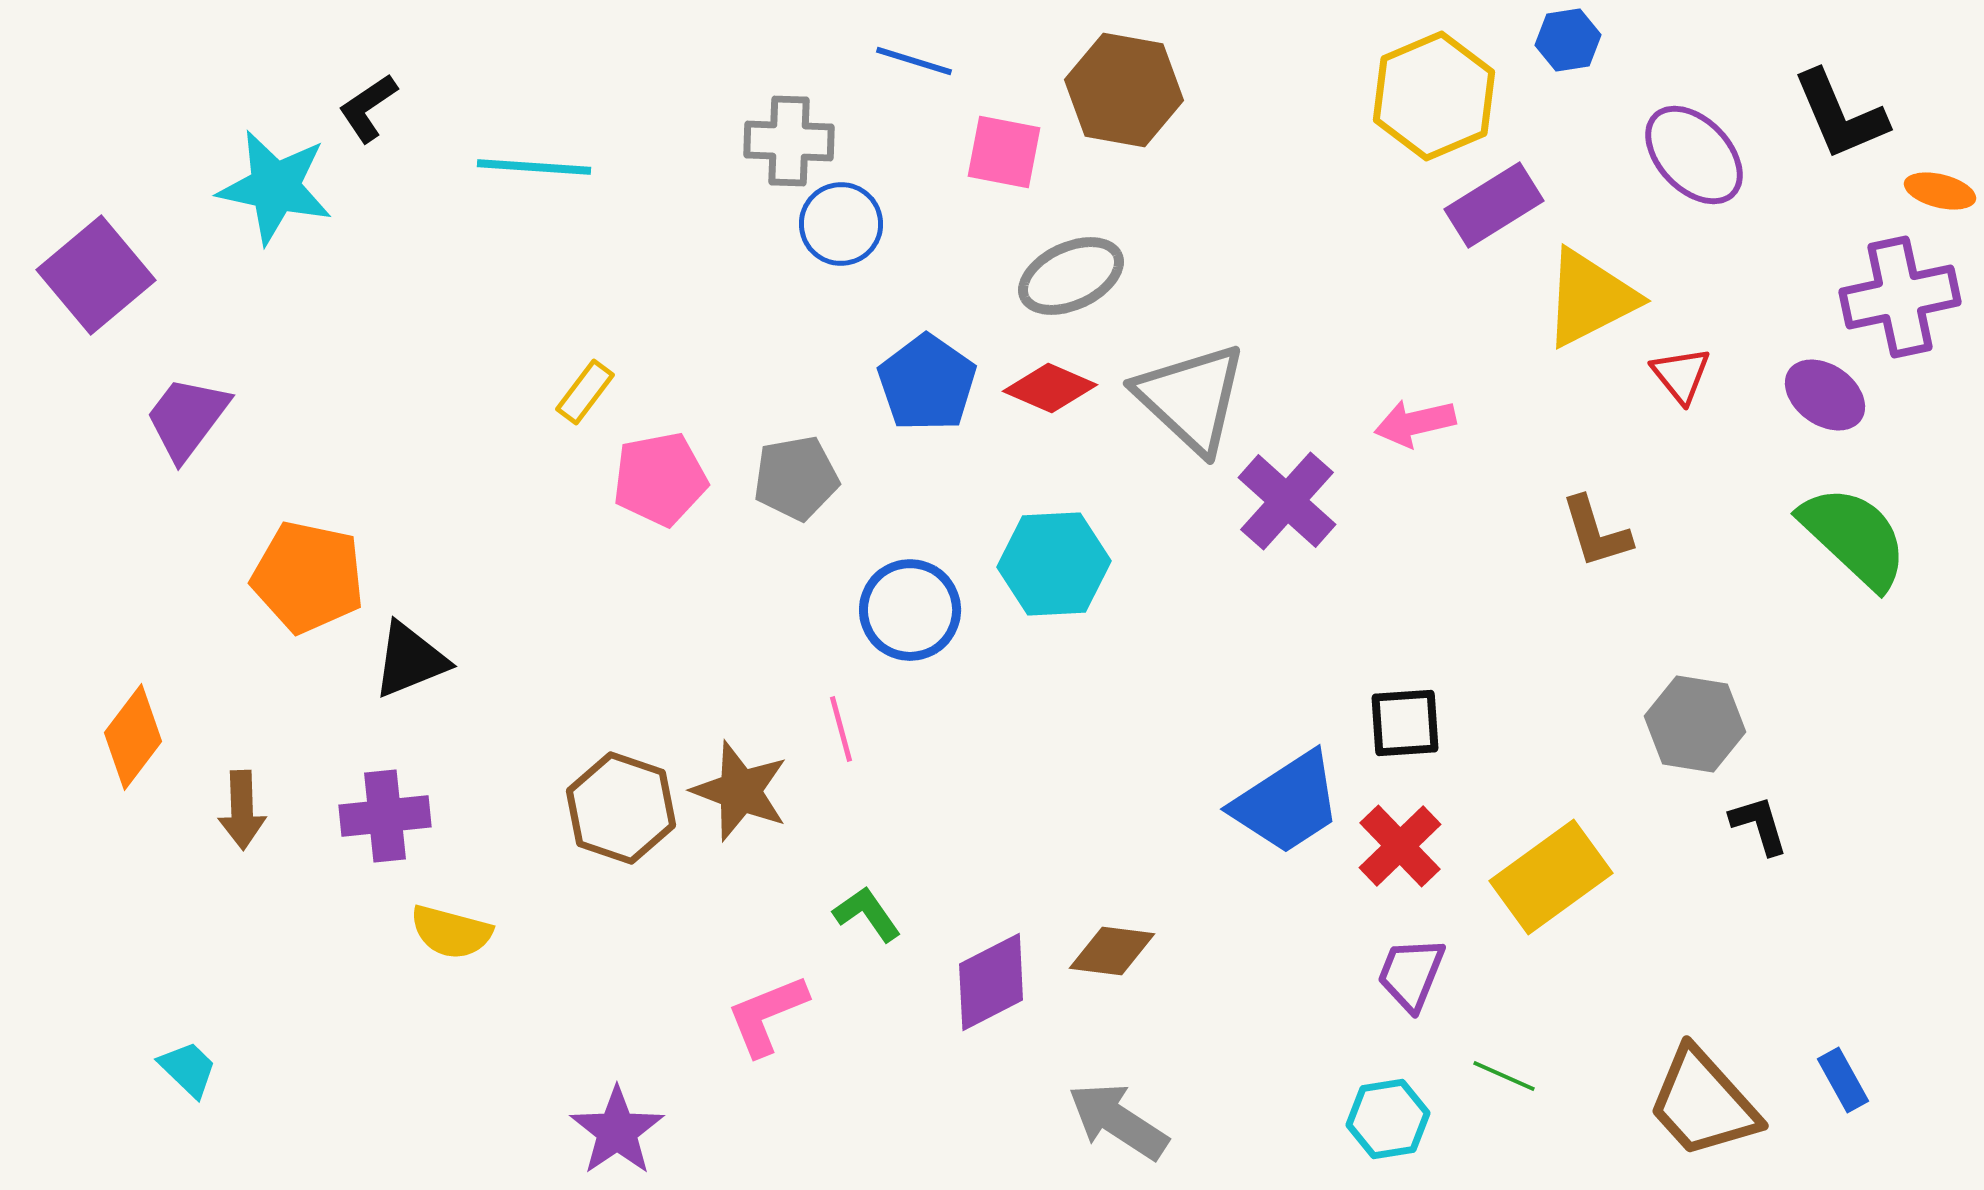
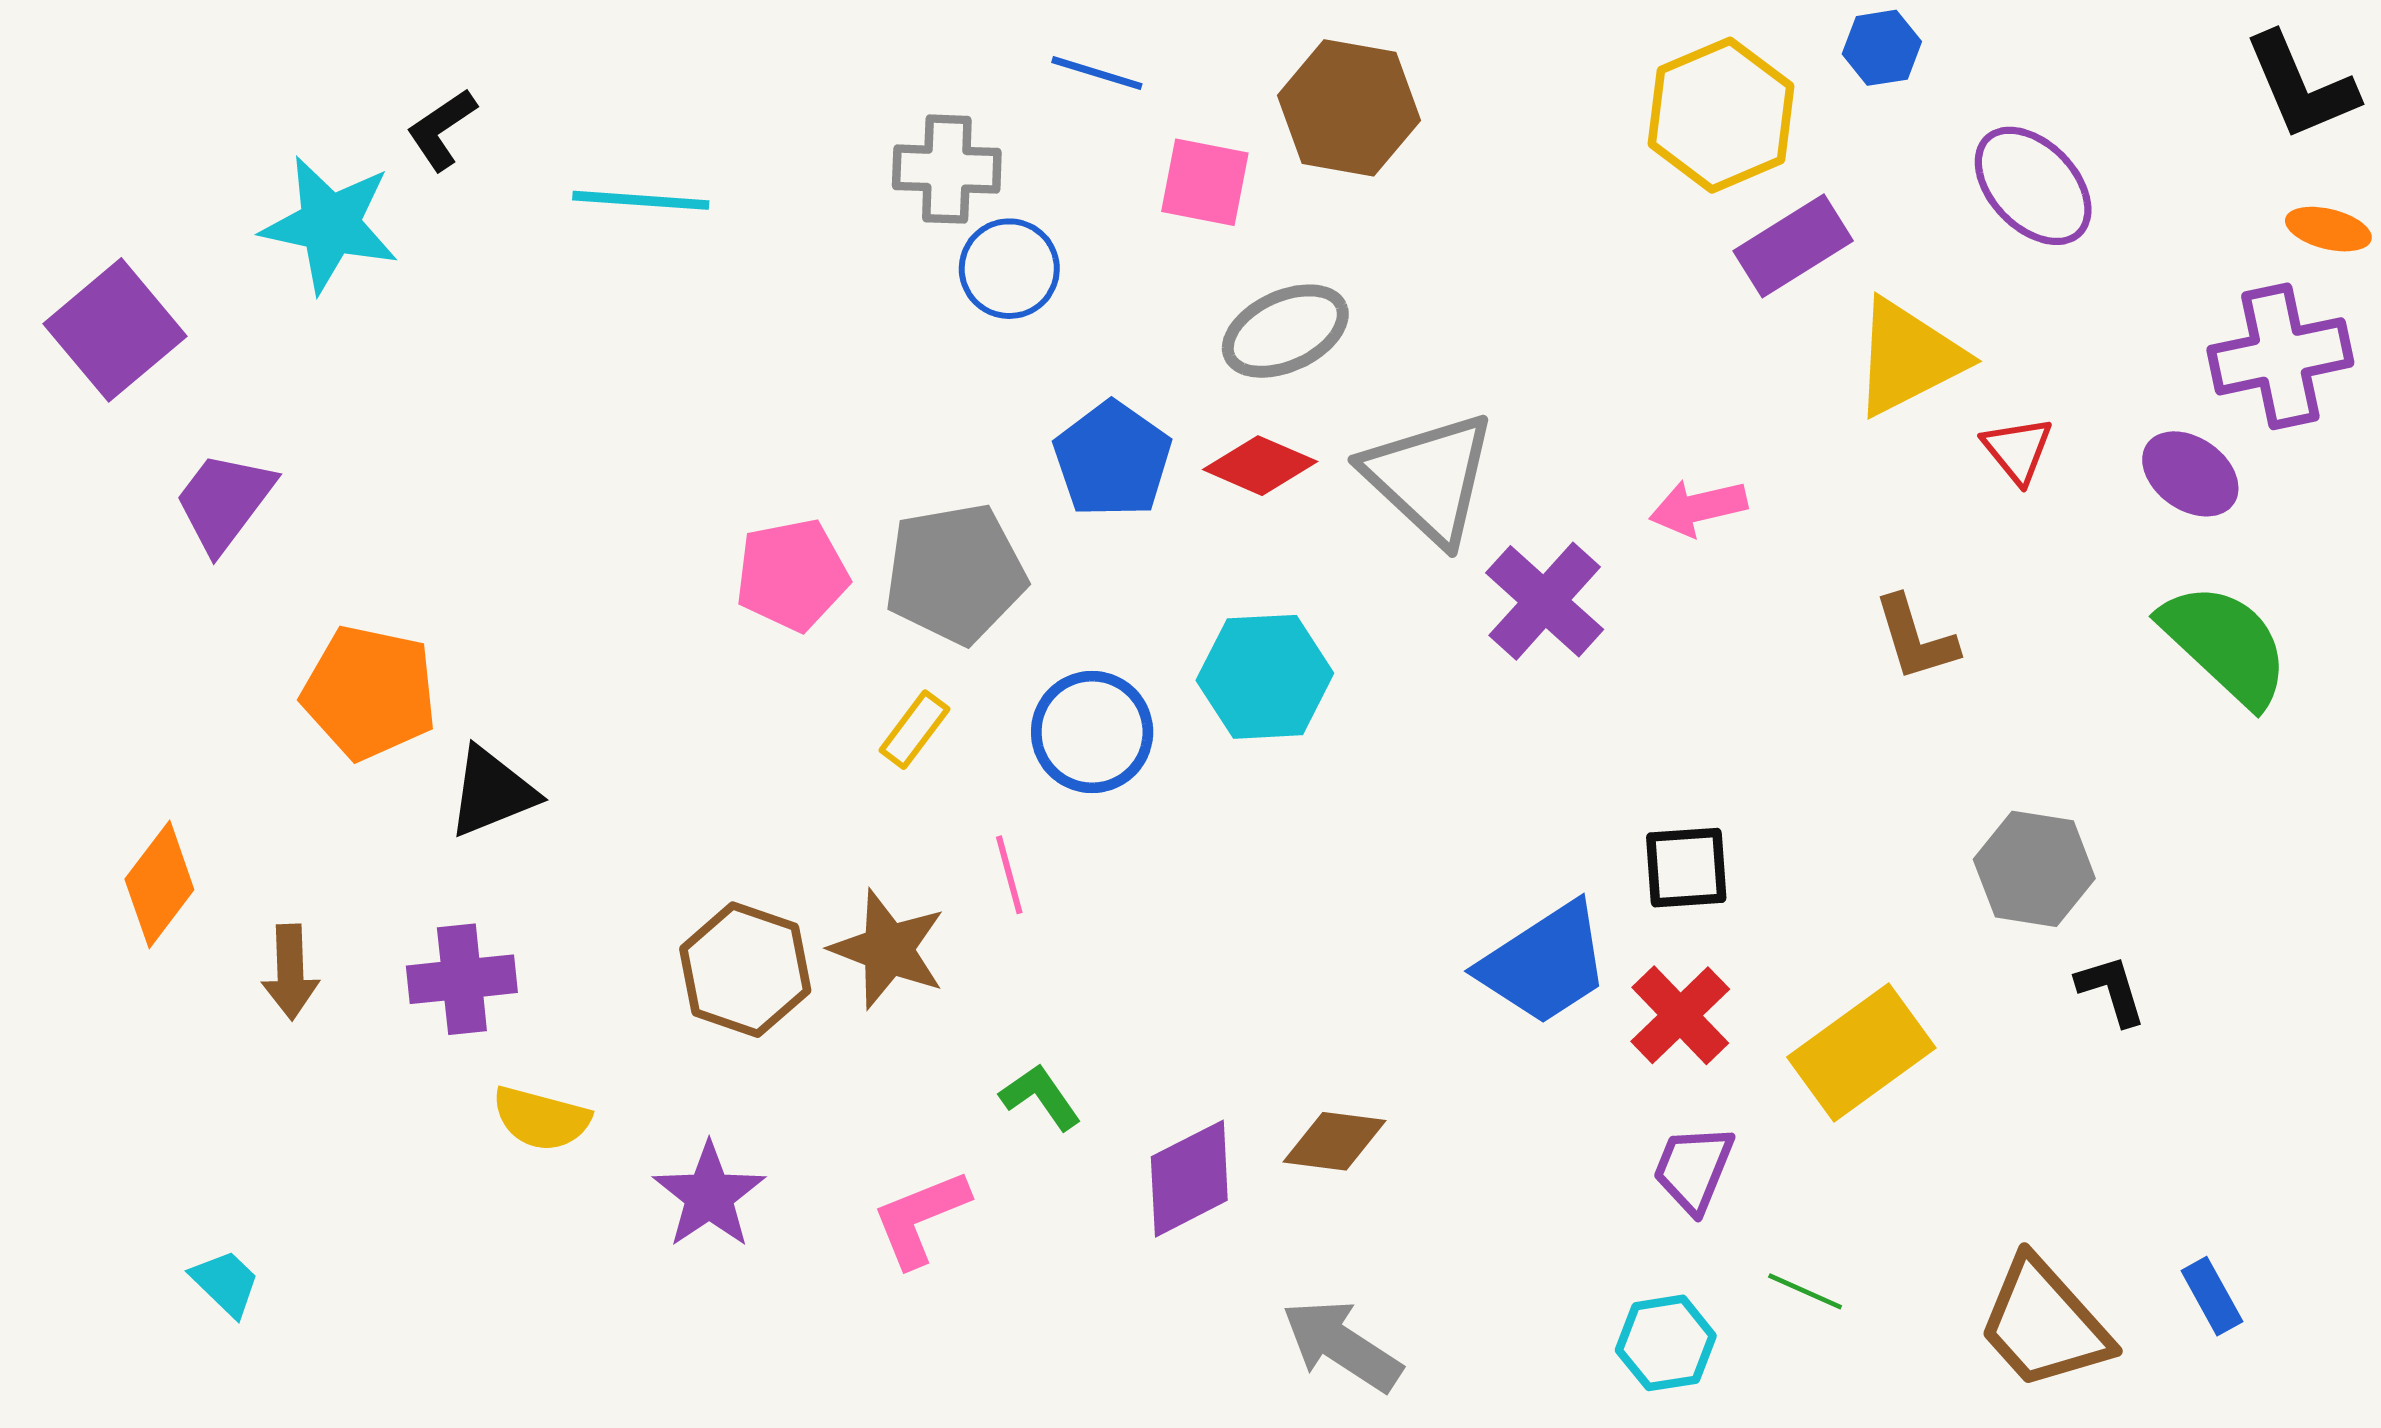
black L-shape: (1840, 115) -> (2301, 86), moved
yellow rectangle: (585, 392) -> (914, 730), moved
gray pentagon: (796, 478) -> (955, 574), size x1.4
purple star: (617, 1131) -> (709, 1195), moved

